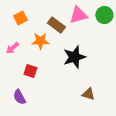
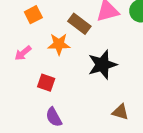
purple semicircle: (19, 97) -> (54, 117), moved

